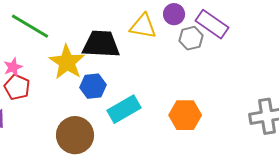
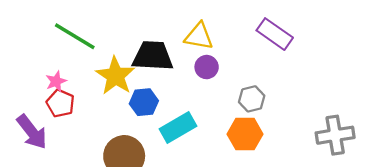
purple circle: (174, 14) -> (207, 67), moved
gray hexagon: (191, 38) -> (252, 99), moved

